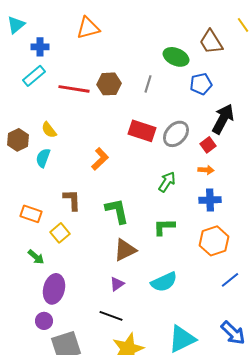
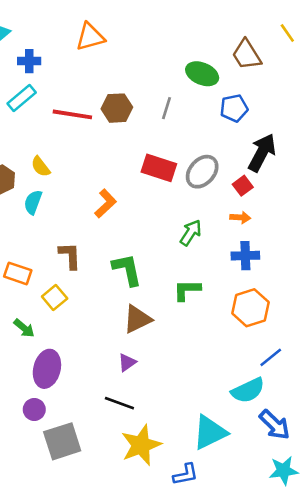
cyan semicircle: (164, 282) -> (248, 390), moved

